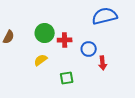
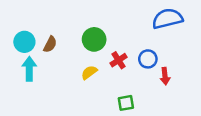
red cross: (65, 40) -> (119, 60), moved, turned -32
green square: (67, 78) -> (126, 103), moved

